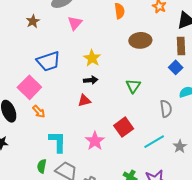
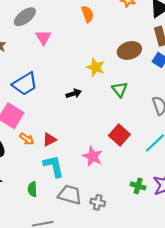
brown ellipse: (140, 40) -> (129, 50), moved
yellow star: (92, 58) -> (96, 67), moved
red triangle: (84, 101) -> (50, 140), moved
green semicircle: (42, 166) -> (32, 189), moved

